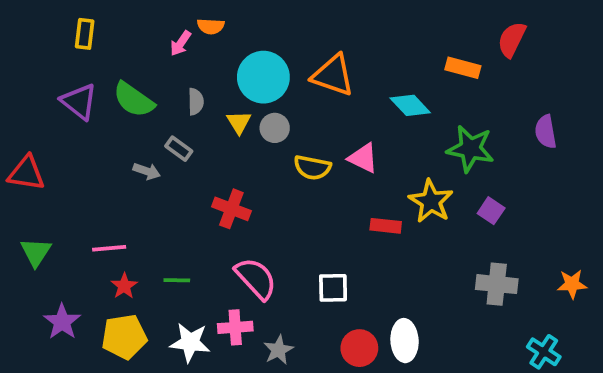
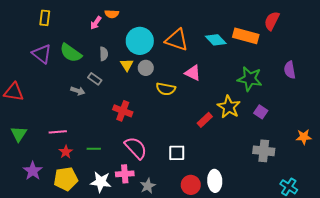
orange rectangle: (463, 68) -> (246, 36), size x1.4
cyan diamond: (410, 105) -> (216, 40), moved
pink triangle: (363, 158) -> (193, 73), moved
red rectangle: (386, 226) -> (205, 120), turned -49
orange star: (572, 284) -> (304, 137), moved

